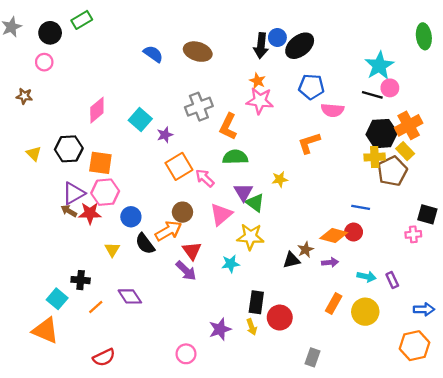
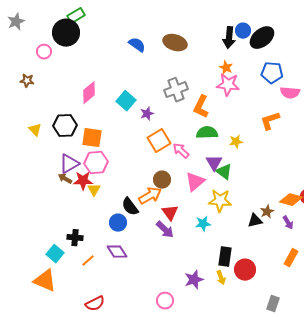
black circle: (50, 33) -> (66, 33), moved, size x1.4
yellow star: (280, 179) -> (236, 142), moved
blue circle: (131, 217) -> (118, 223), moved
yellow triangle: (112, 250) -> (94, 190), moved
purple arrow: (330, 262) -> (288, 223), turned 64

